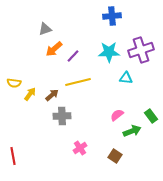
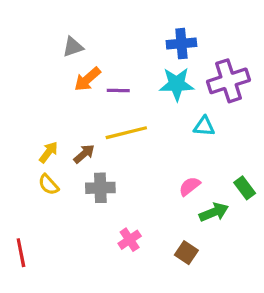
blue cross: (112, 16) -> (181, 44), moved
purple line: (73, 56) -> (118, 91), turned 48
yellow semicircle: (14, 83) -> (48, 185), moved, turned 40

